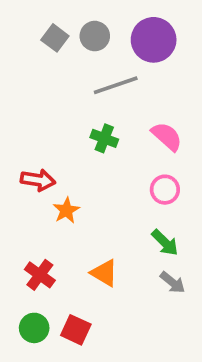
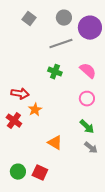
gray circle: (95, 36) -> (64, 18), moved
purple circle: (154, 40) -> (90, 28), moved
red cross: (40, 275) -> (14, 121), moved

